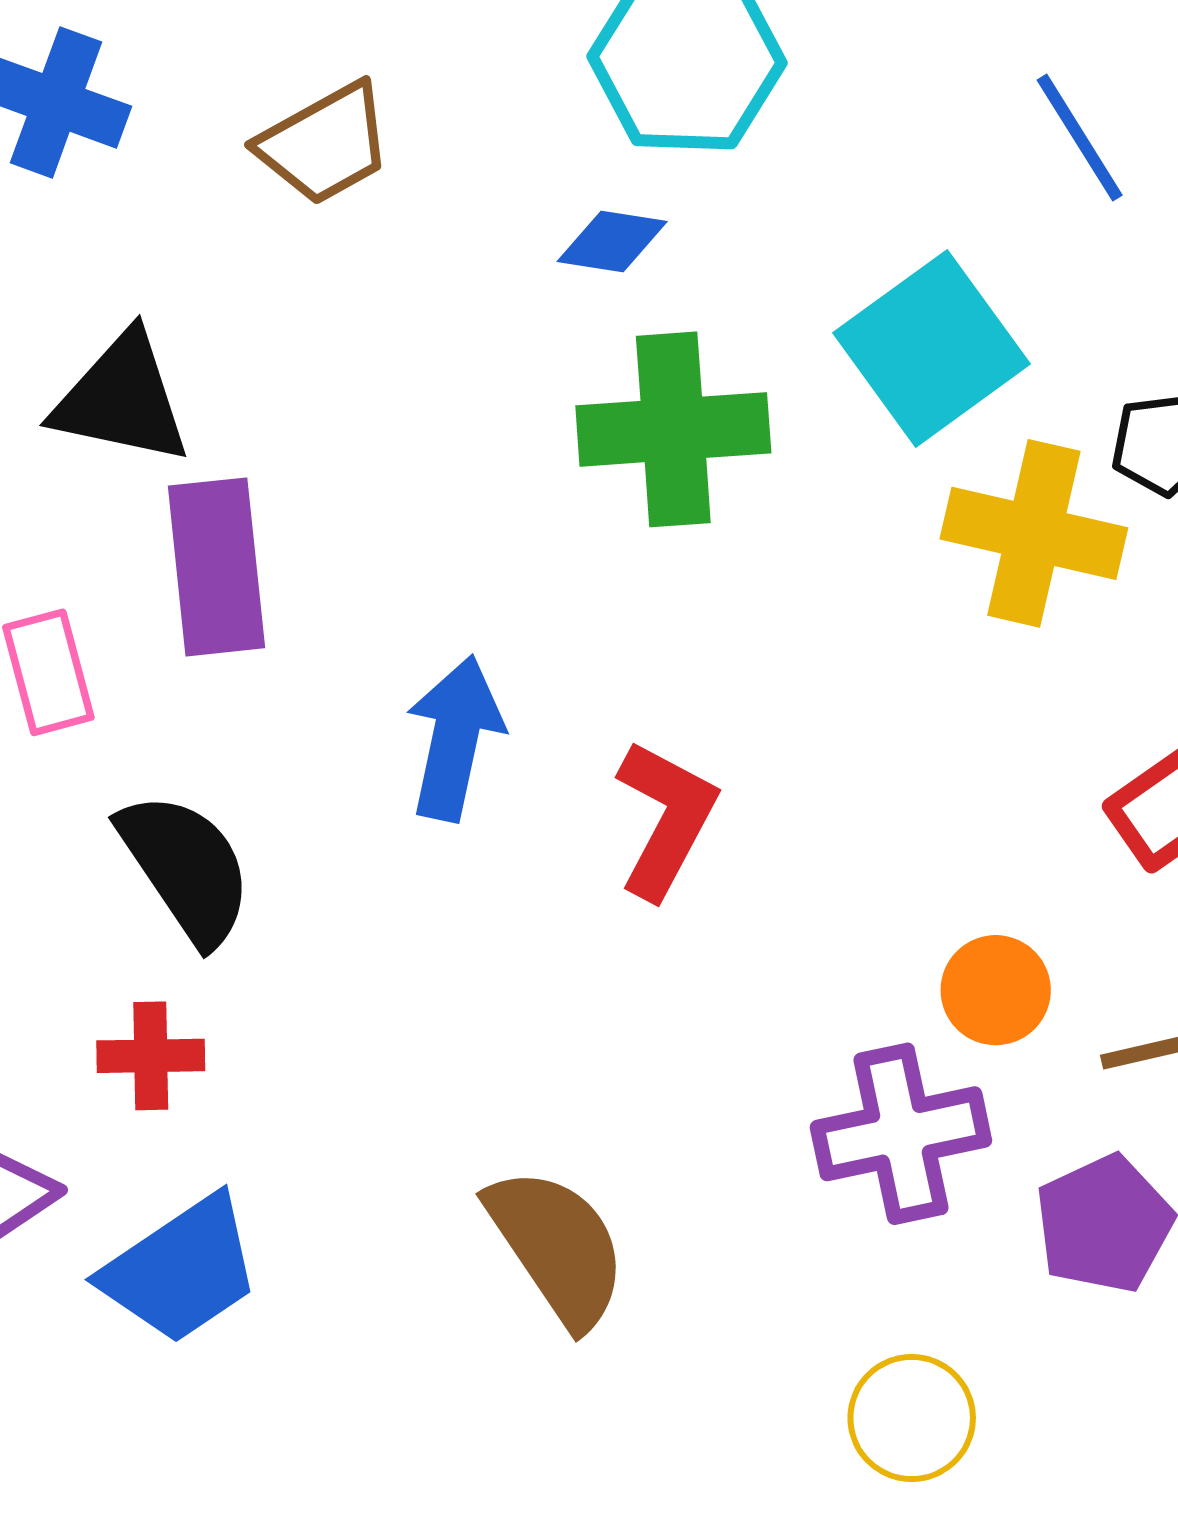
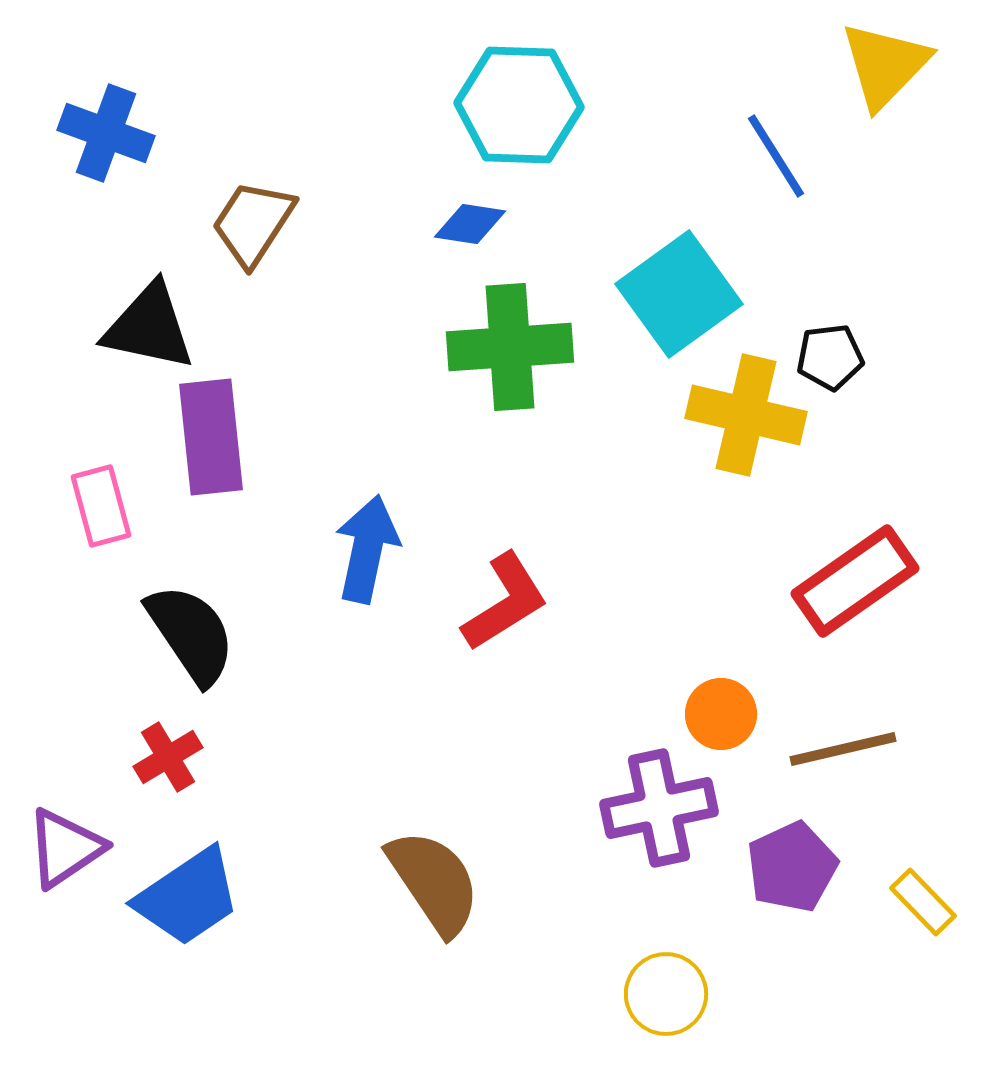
brown trapezoid: (325, 144) -> (253, 223), moved, turned 152
red L-shape: (666, 819) -> (505, 602), turned 30
red cross: (151, 1056) -> (168, 757), turned -30

